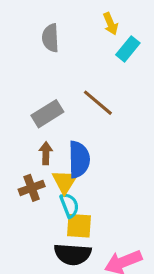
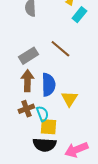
brown arrow: (46, 153) -> (27, 81), size x1.5
yellow triangle: (65, 182) -> (69, 99), moved
brown cross: (32, 188) -> (26, 109), moved

